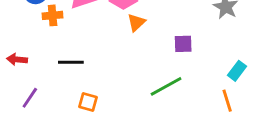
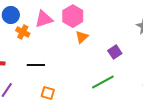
orange cross: (53, 15) -> (23, 32), turned 32
purple square: (183, 44) -> (115, 52), turned -32

